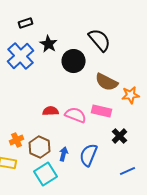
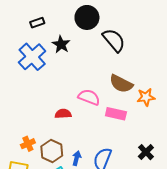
black circle: (74, 61) -> (87, 17), moved
pink semicircle: (76, 115) -> (89, 97), moved
black cross: (120, 136) -> (146, 152), moved

